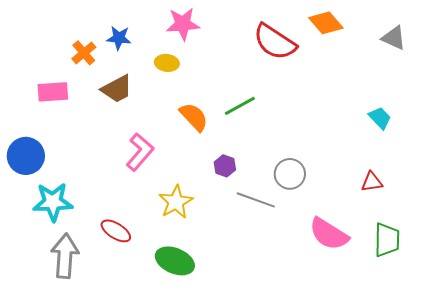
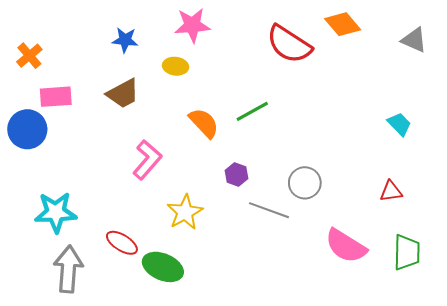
orange cross: (84, 53) -> (29, 56), moved
blue circle: (26, 156) -> (27, 129), moved
green ellipse: (175, 261) -> (163, 267), moved

